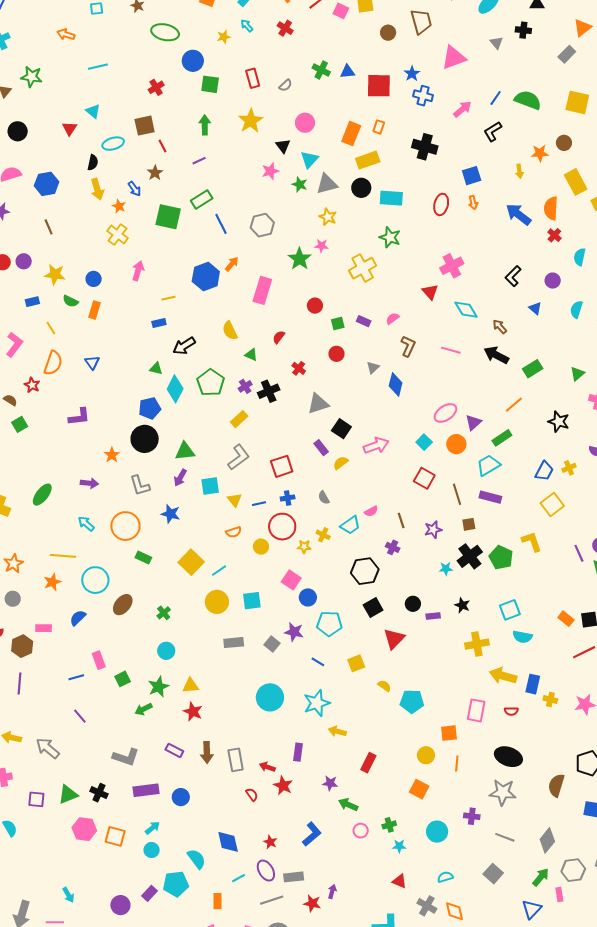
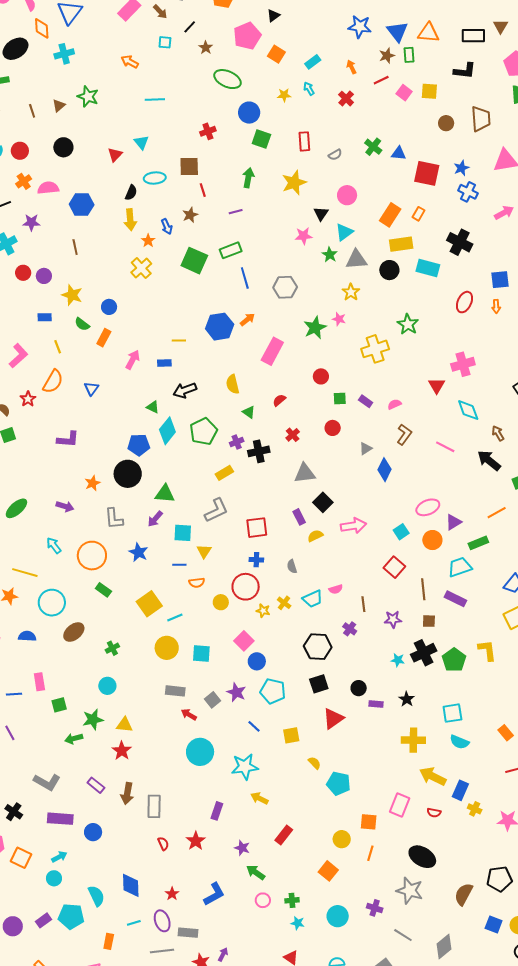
cyan rectangle: (391, 198) -> (428, 268), moved
pink arrow: (138, 271) -> (133, 360), moved
blue line: (259, 504) -> (179, 565), moved
blue semicircle: (78, 618) -> (27, 636), turned 36
red arrow: (267, 767) -> (189, 715), moved

